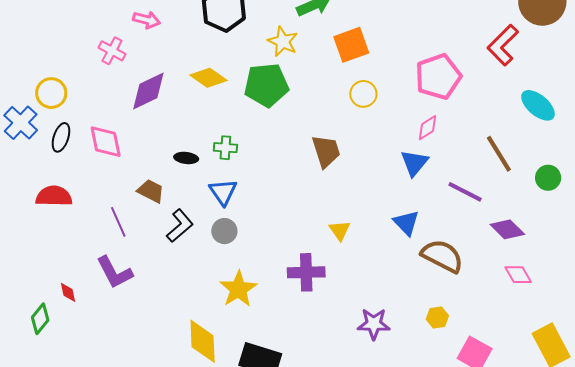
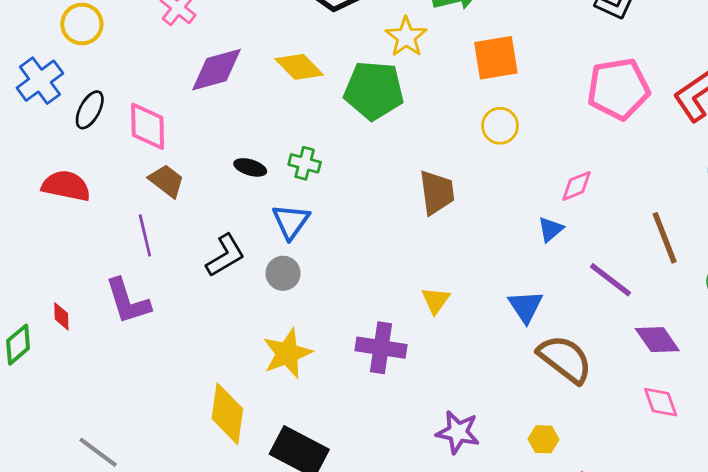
pink pentagon: (438, 77) -> (618, 89), moved
yellow circle: (51, 93) -> (82, 24), moved
blue triangle: (414, 163) -> (551, 229), size x0.7
brown trapezoid: (151, 191) -> (166, 181), moved

